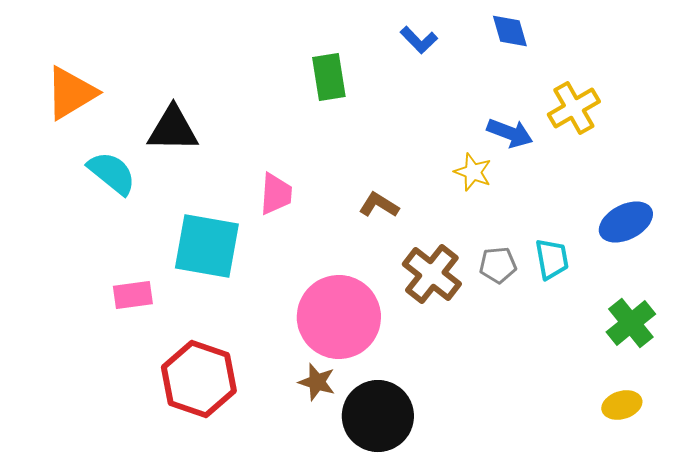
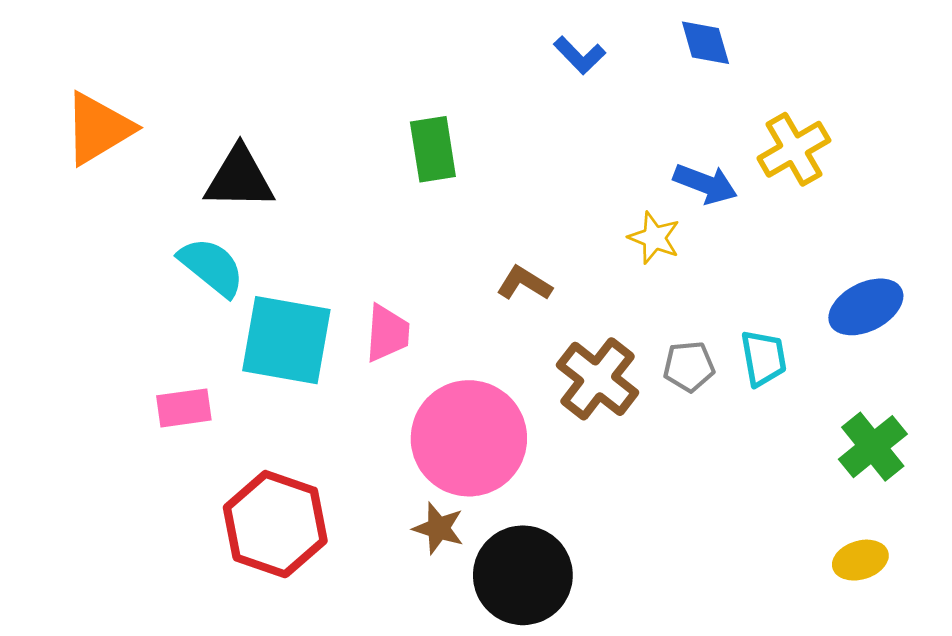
green rectangle: (329, 77) -> (433, 149), moved
cyan semicircle: (112, 173) -> (212, 267), moved
pink trapezoid: (276, 194) -> (387, 333), moved

